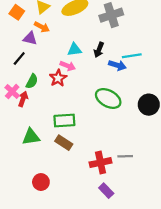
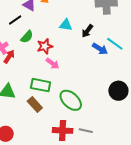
cyan line: (132, 56) -> (115, 44), turned 30
pink arrow: (68, 66) -> (53, 63), moved
green semicircle: (32, 81) -> (27, 37), moved
green ellipse: (108, 99) -> (71, 100), moved

